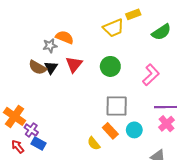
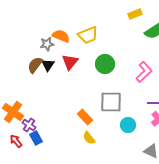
yellow rectangle: (133, 14) -> (135, 14), moved
yellow trapezoid: (113, 28) -> (88, 35), moved
brown semicircle: (37, 67) -> (35, 65), turned 96
orange rectangle: (110, 131) -> (85, 117), moved
blue rectangle: (39, 143) -> (36, 138), turned 32

